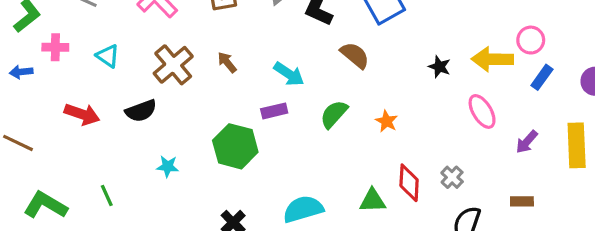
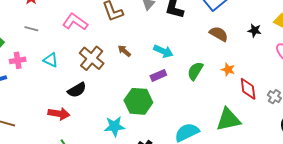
brown semicircle: (355, 55) -> (219, 34), moved
red arrow: (82, 114) -> (59, 114), moved
cyan star: (168, 166) -> (114, 126), moved, size x1.5
red diamond: (409, 183) -> (248, 89), moved
green triangle: (373, 201) -> (228, 120), size x1.5

